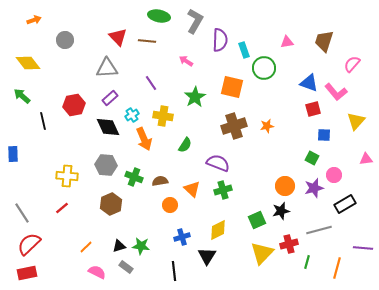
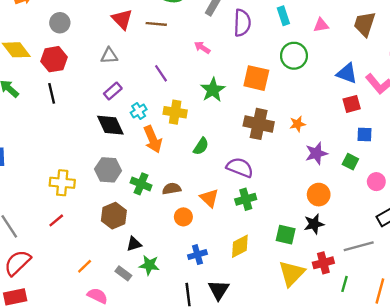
cyan rectangle: (244, 50) -> (283, 16), moved
gray triangle: (107, 68) -> (109, 56), size x0.7
red hexagon: (74, 105) -> (54, 59), moved
black line: (43, 121) -> (52, 93), moved
brown cross: (234, 126) -> (259, 124), turned 30
purple star: (314, 188) -> (316, 153), moved
green square: (257, 220) -> (286, 235), turned 36
black triangle: (119, 246) -> (134, 244), moved
black triangle: (207, 256) -> (219, 290), moved
gray rectangle: (126, 267) -> (123, 273), moved

